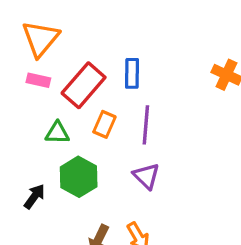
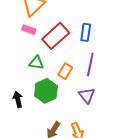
orange rectangle: (104, 124) -> (65, 71), moved
black arrow: (34, 197) -> (18, 99), turned -56

